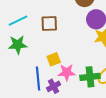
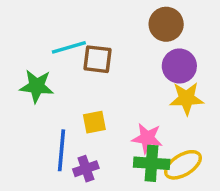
cyan line: (18, 21) -> (69, 47), moved
pink star: (67, 72) -> (147, 138), moved

